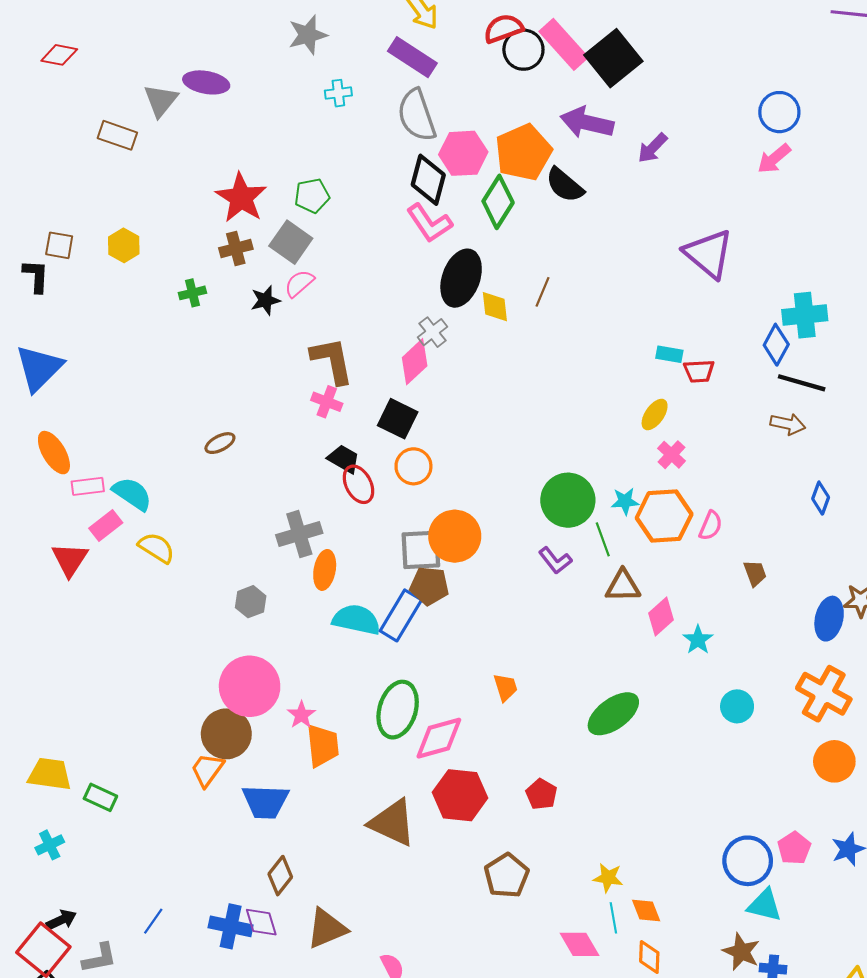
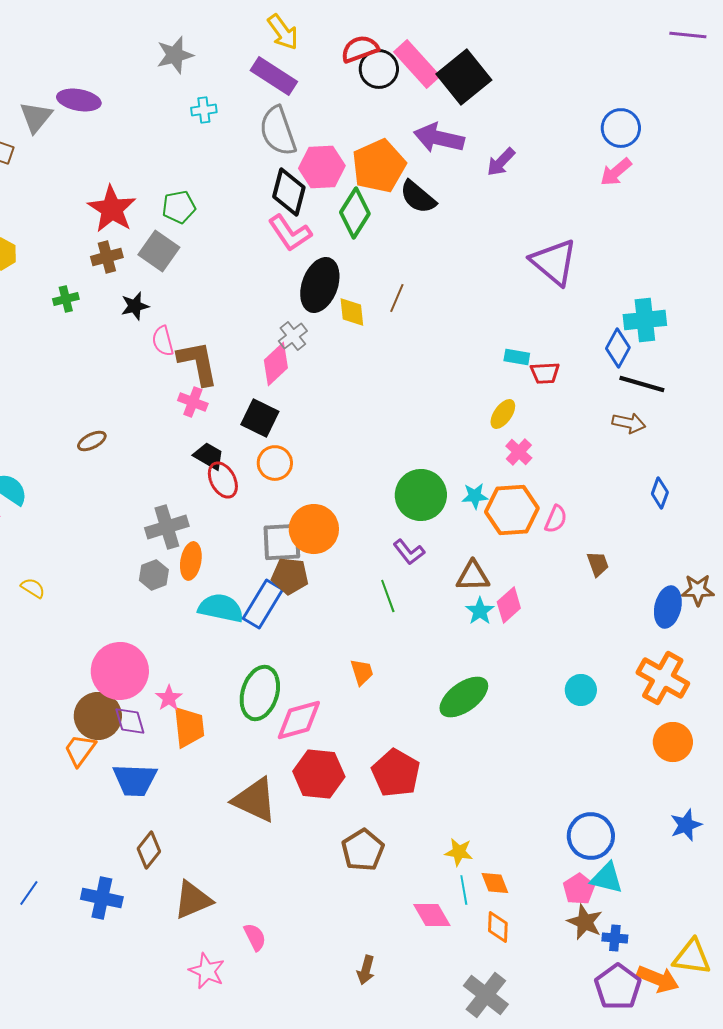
pink semicircle: (299, 283) -> (163, 341), moved, turned -64
green line: (603, 539) -> (388, 596), moved
yellow semicircle: (157, 548) -> (33, 588), moved, size x0.7
gray hexagon: (251, 602) -> (154, 575), moved
cyan star: (698, 640) -> (480, 611), moved
red pentagon: (541, 794) -> (396, 773), size x1.6
pink pentagon: (794, 848) -> (579, 889), moved
purple diamond: (261, 922) -> (130, 721), moved

